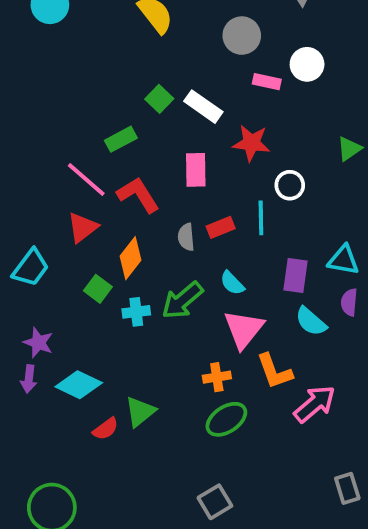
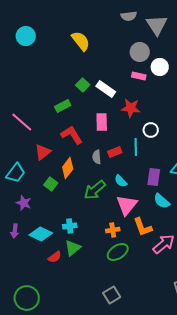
gray circle: (242, 36) -> (140, 52), moved
pink line: (86, 179) -> (22, 122), moved
cyan cross: (136, 312) -> (70, 226), moved
purple star: (38, 343) -> (24, 203), moved

